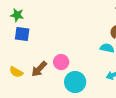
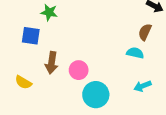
green star: (17, 15) -> (49, 12), moved
brown arrow: (39, 69) -> (52, 63), moved, turned -36

